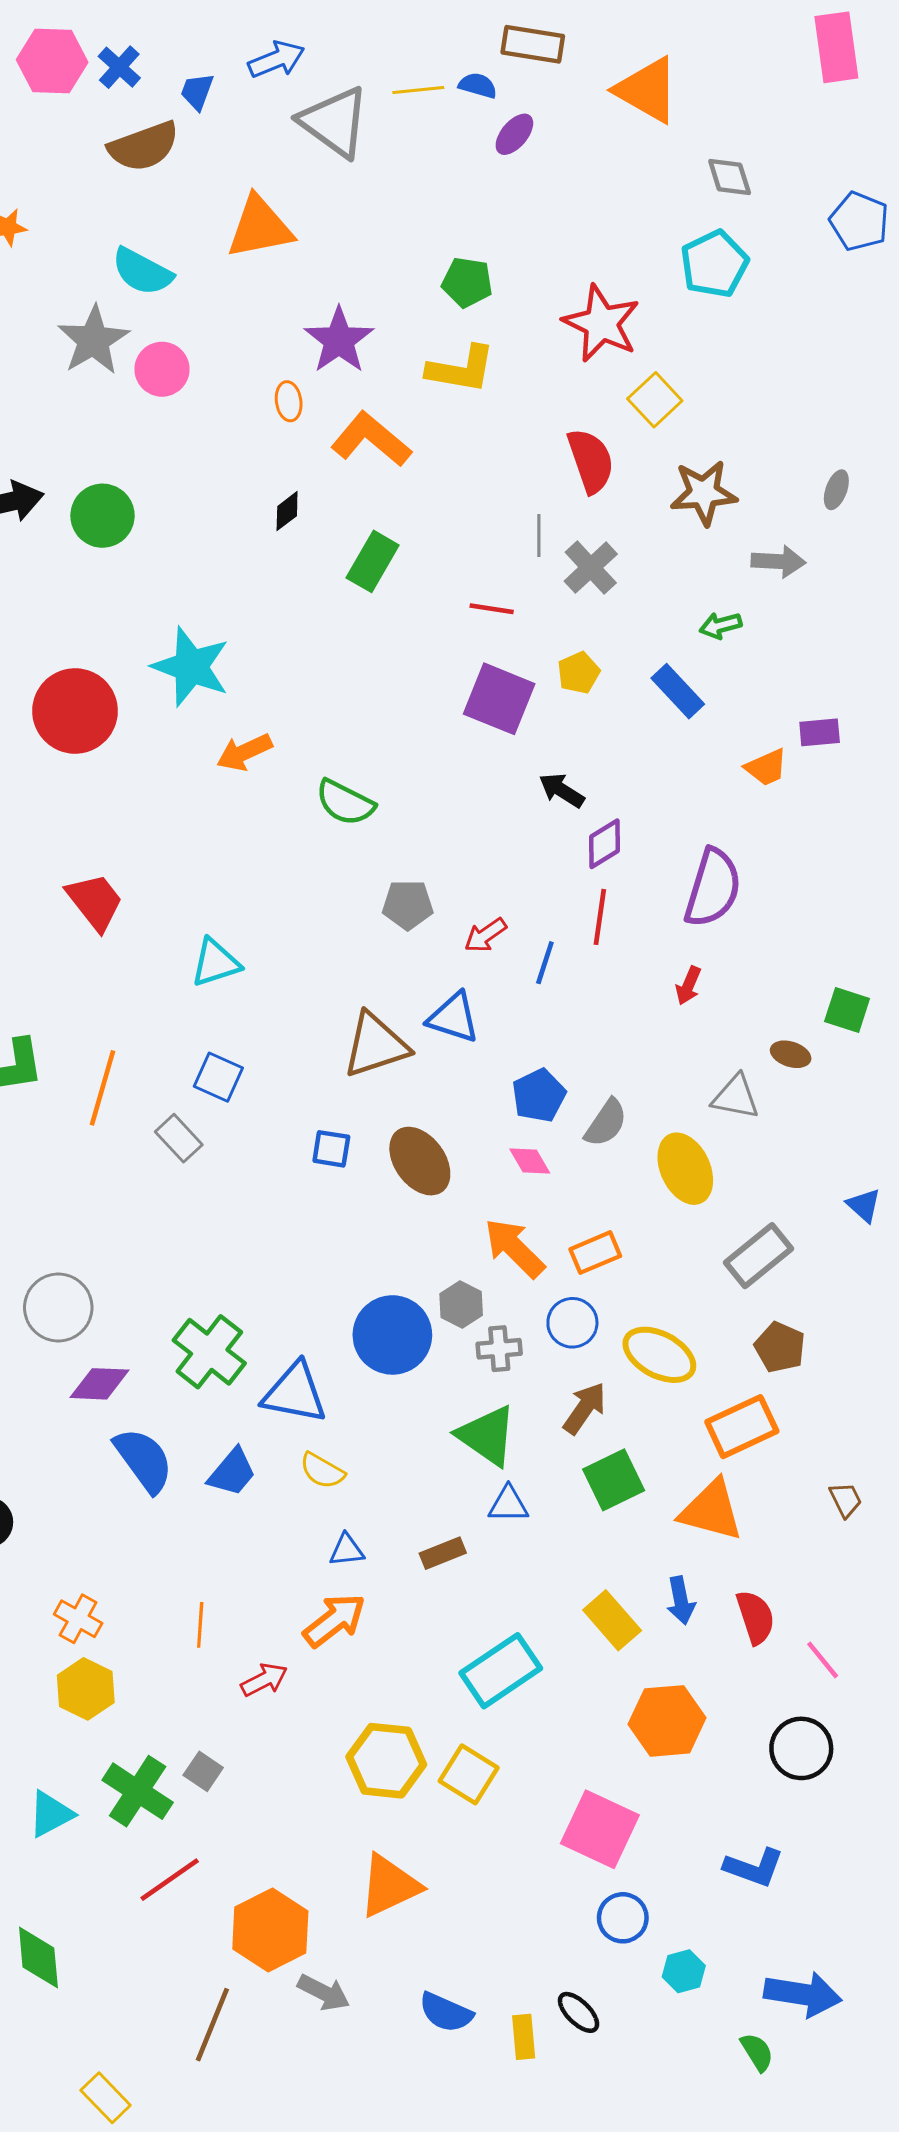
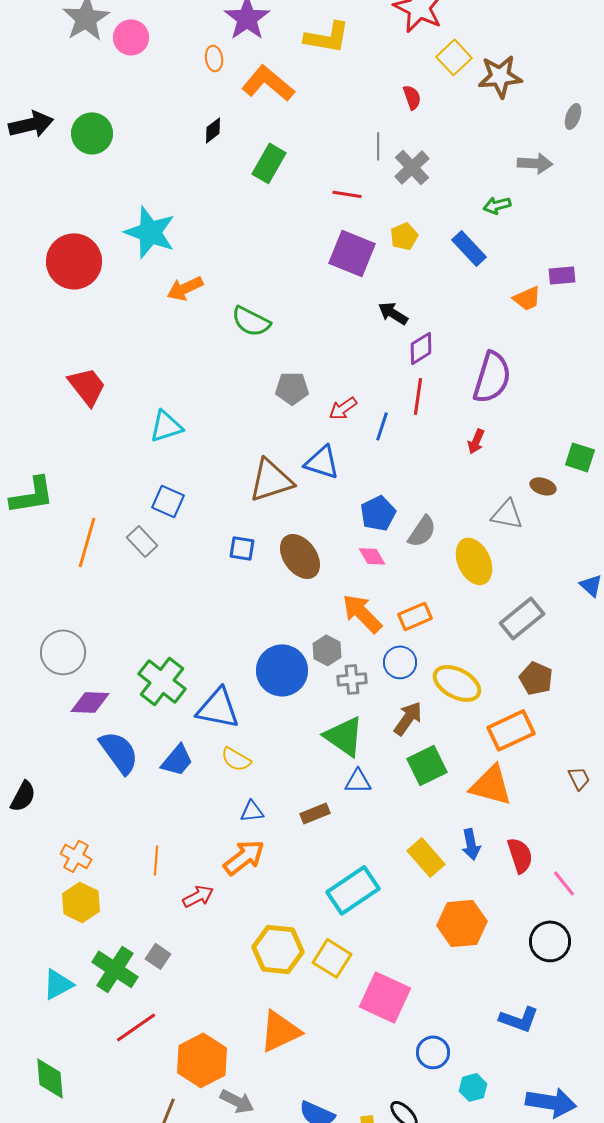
red semicircle: (591, 461) -> (412, 97), size x0.6
brown star: (704, 493) -> (500, 76), moved
orange line: (102, 1088) -> (87, 542), moved
pink square: (600, 1829) -> (385, 997), moved

